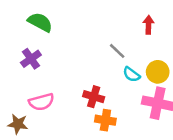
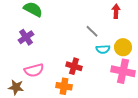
cyan semicircle: (132, 74) -> (103, 49), turned -40
orange cross: (105, 120) -> (64, 86), moved

